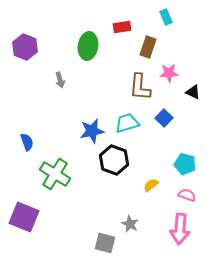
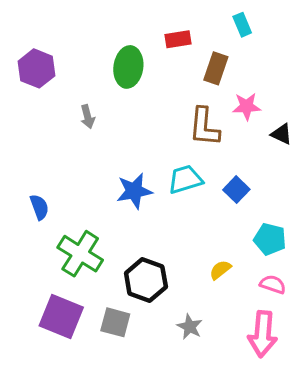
blue square: (164, 118) -> (236, 190), moved
black hexagon: (114, 160) -> (146, 280), moved
purple square: (24, 217) -> (61, 316), moved
gray square: (105, 243) -> (115, 322), moved

